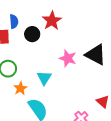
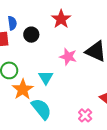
red star: (52, 21) -> (61, 19), moved
orange star: (20, 88) -> (23, 89), size x1.5

